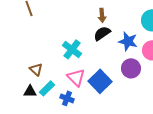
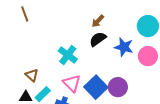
brown arrow: (102, 15) -> (98, 21), turned 48
purple circle: (131, 68) -> (118, 87), moved

